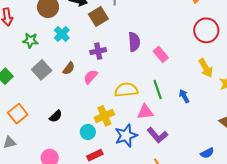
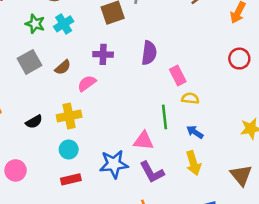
red circle: (206, 30) -> (239, 59), size x0.7
green star: (30, 40) -> (35, 24), moved
yellow arrow: (206, 68) -> (193, 163), moved
yellow semicircle: (126, 90) -> (190, 98), moved, size x0.6
blue arrow: (184, 96) -> (195, 132), turned -40
yellow cross: (104, 116) -> (69, 116), moved

